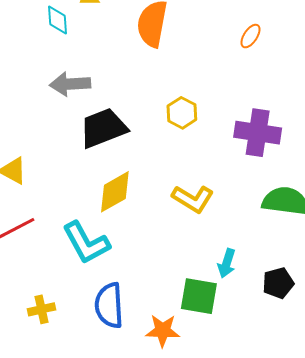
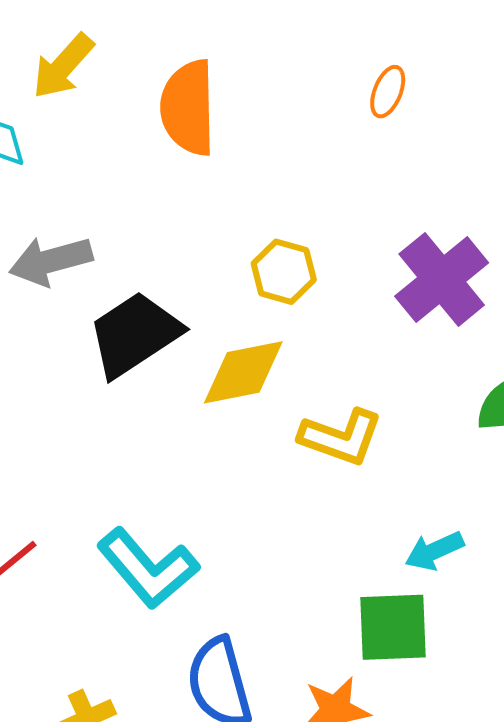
purple cross: (258, 133) -> (442, 280), turned -36
yellow diamond: (115, 192) -> (243, 372), moved, turned 30
cyan arrow: (227, 263) -> (434, 551), turned 60

